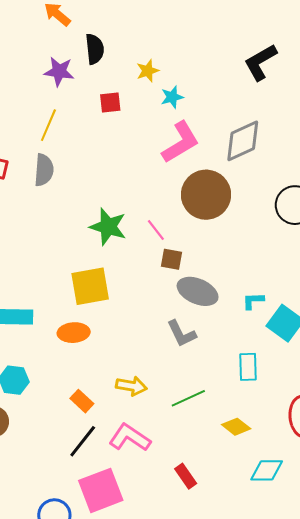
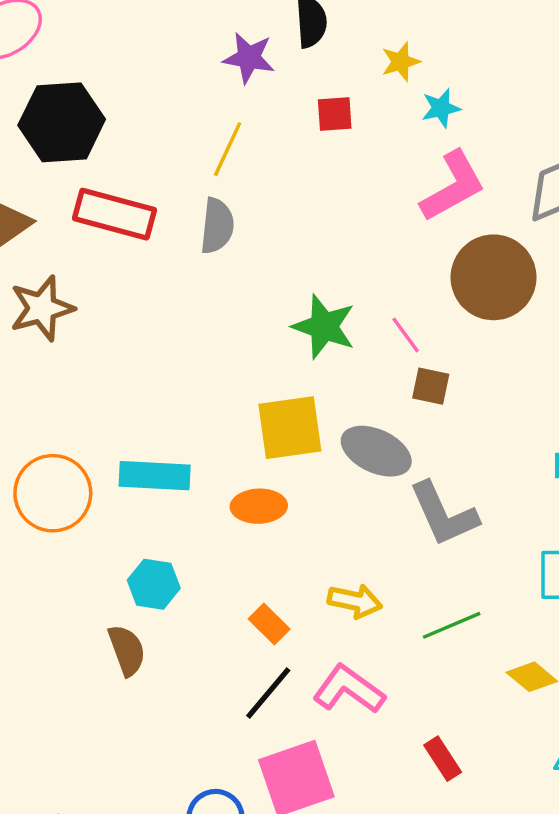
gray ellipse: (198, 291) -> (376, 451), moved
gray L-shape: (182, 334) -> (444, 514), size x1.4

